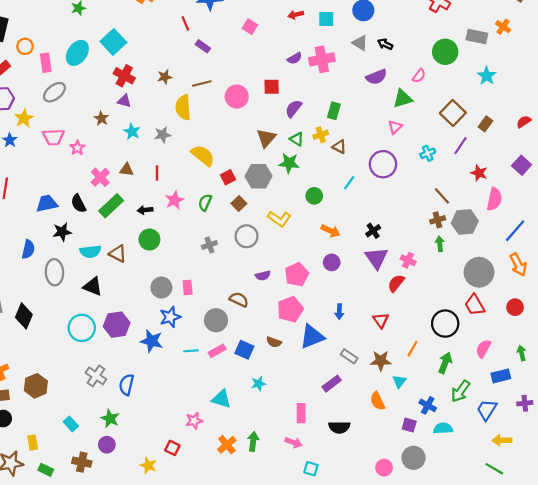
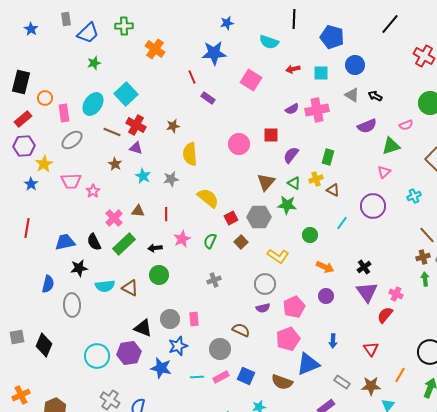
pink square: (250, 27) -> (251, 80), size x1.5
pink semicircle: (419, 76) -> (406, 125), turned 32
brown line: (202, 83) -> (112, 132), moved, turned 36
gray circle: (247, 236) -> (265, 284), moved
black triangle: (93, 286) -> (143, 328), moved
brown semicircle: (274, 342) -> (282, 382), moved, size x1.5

